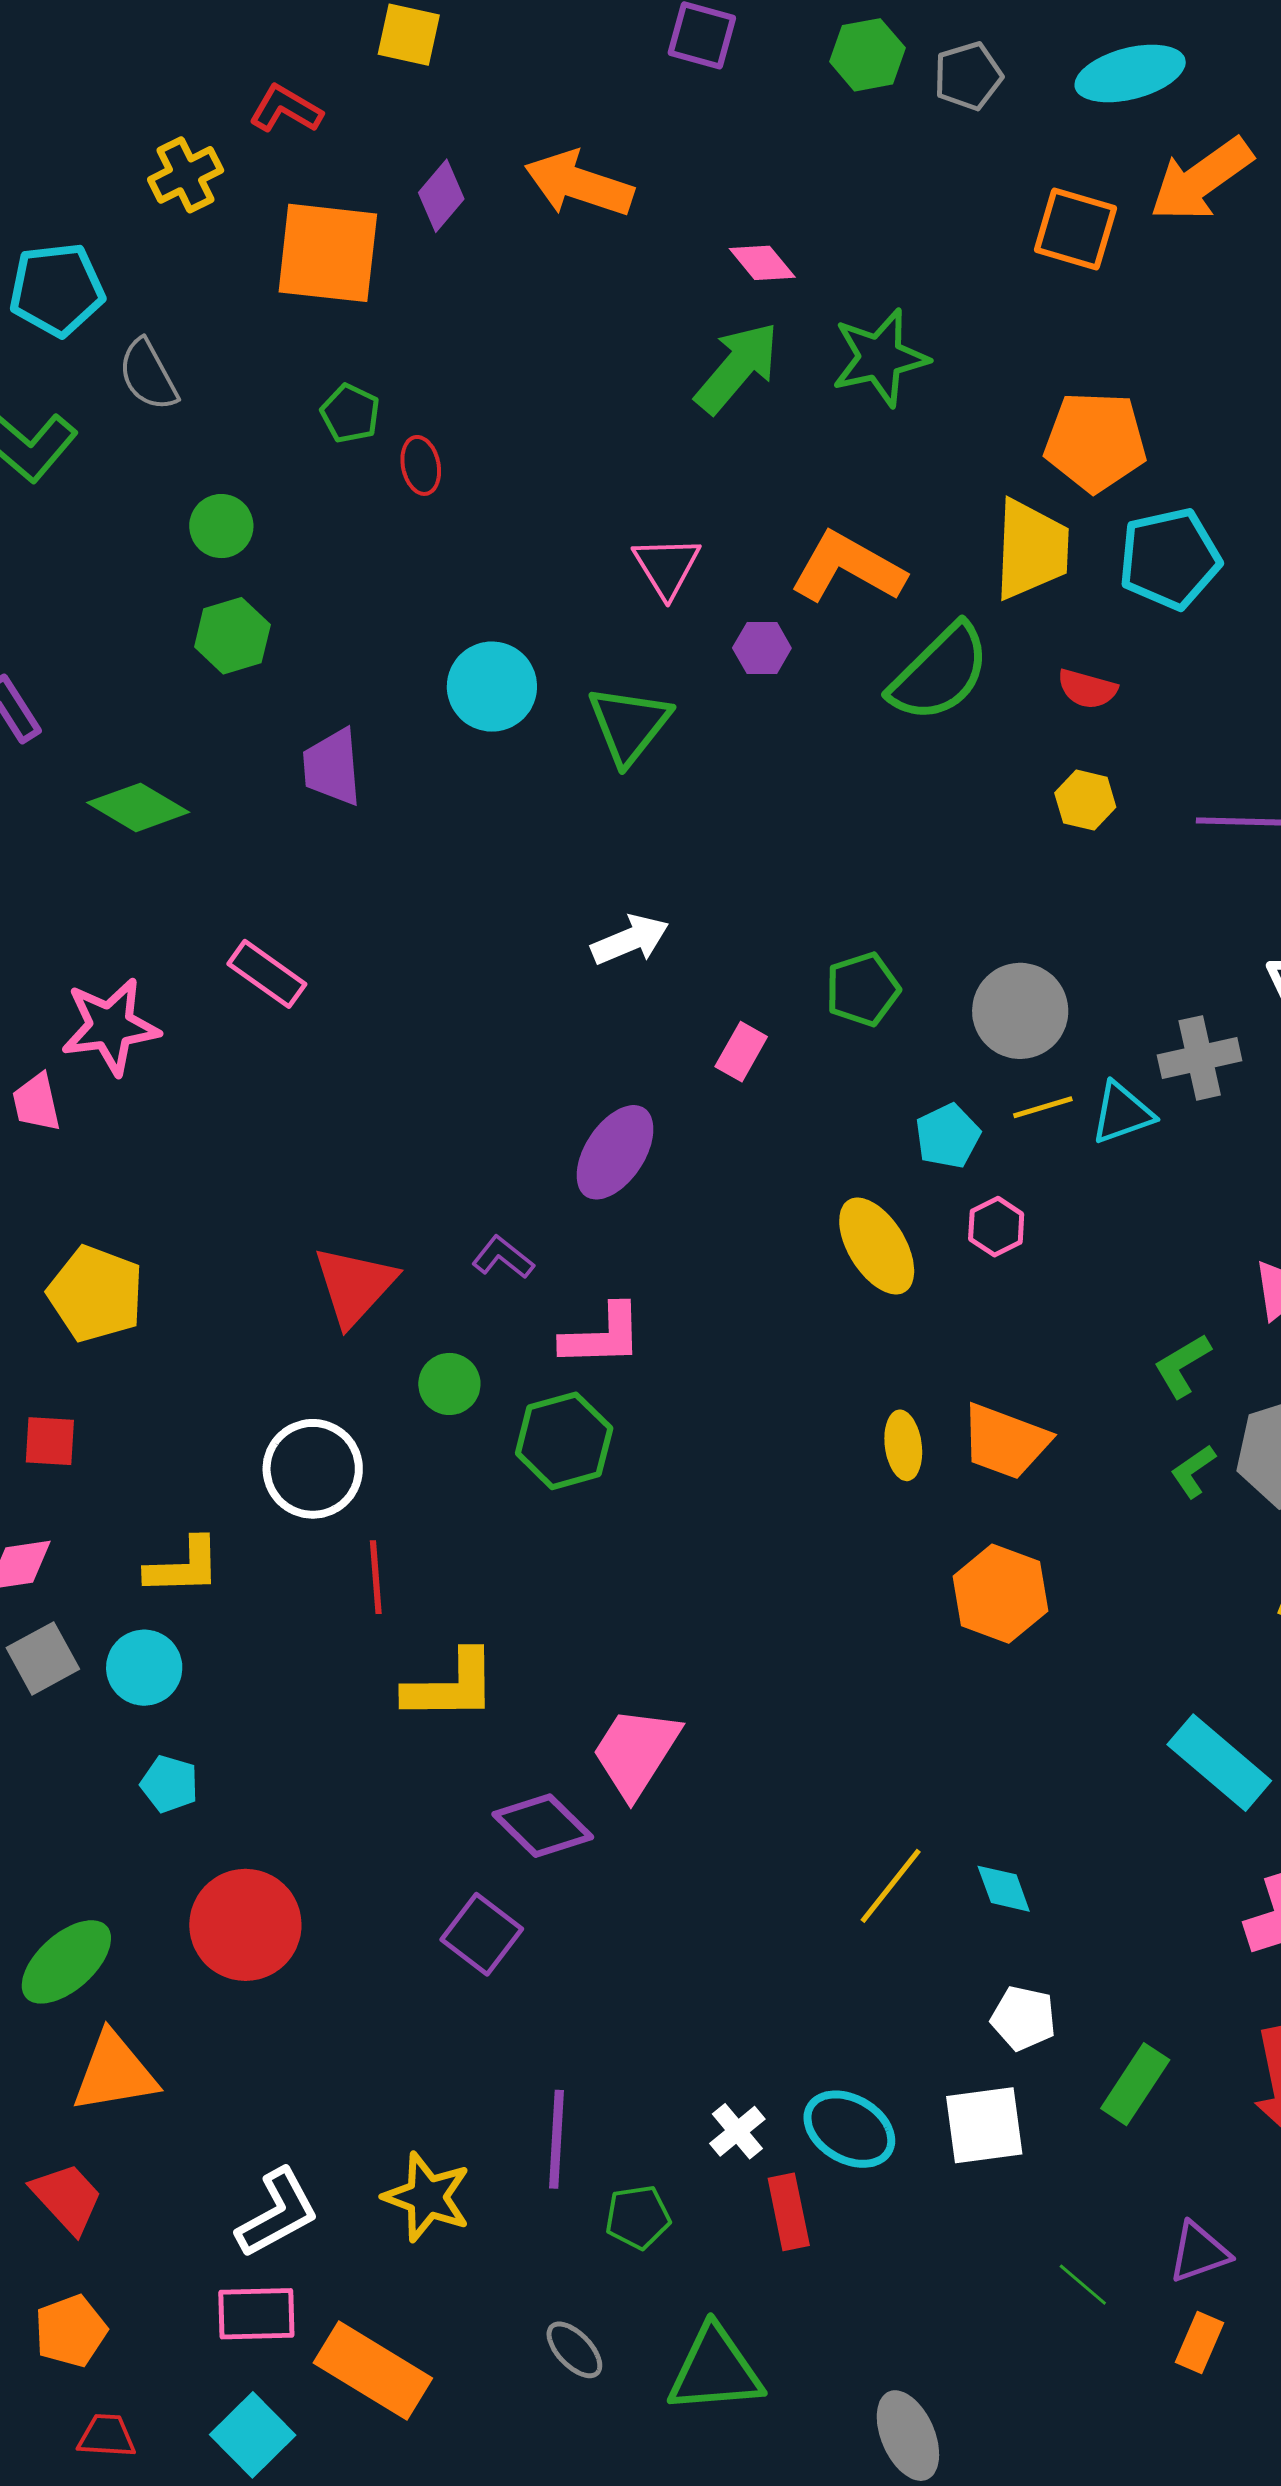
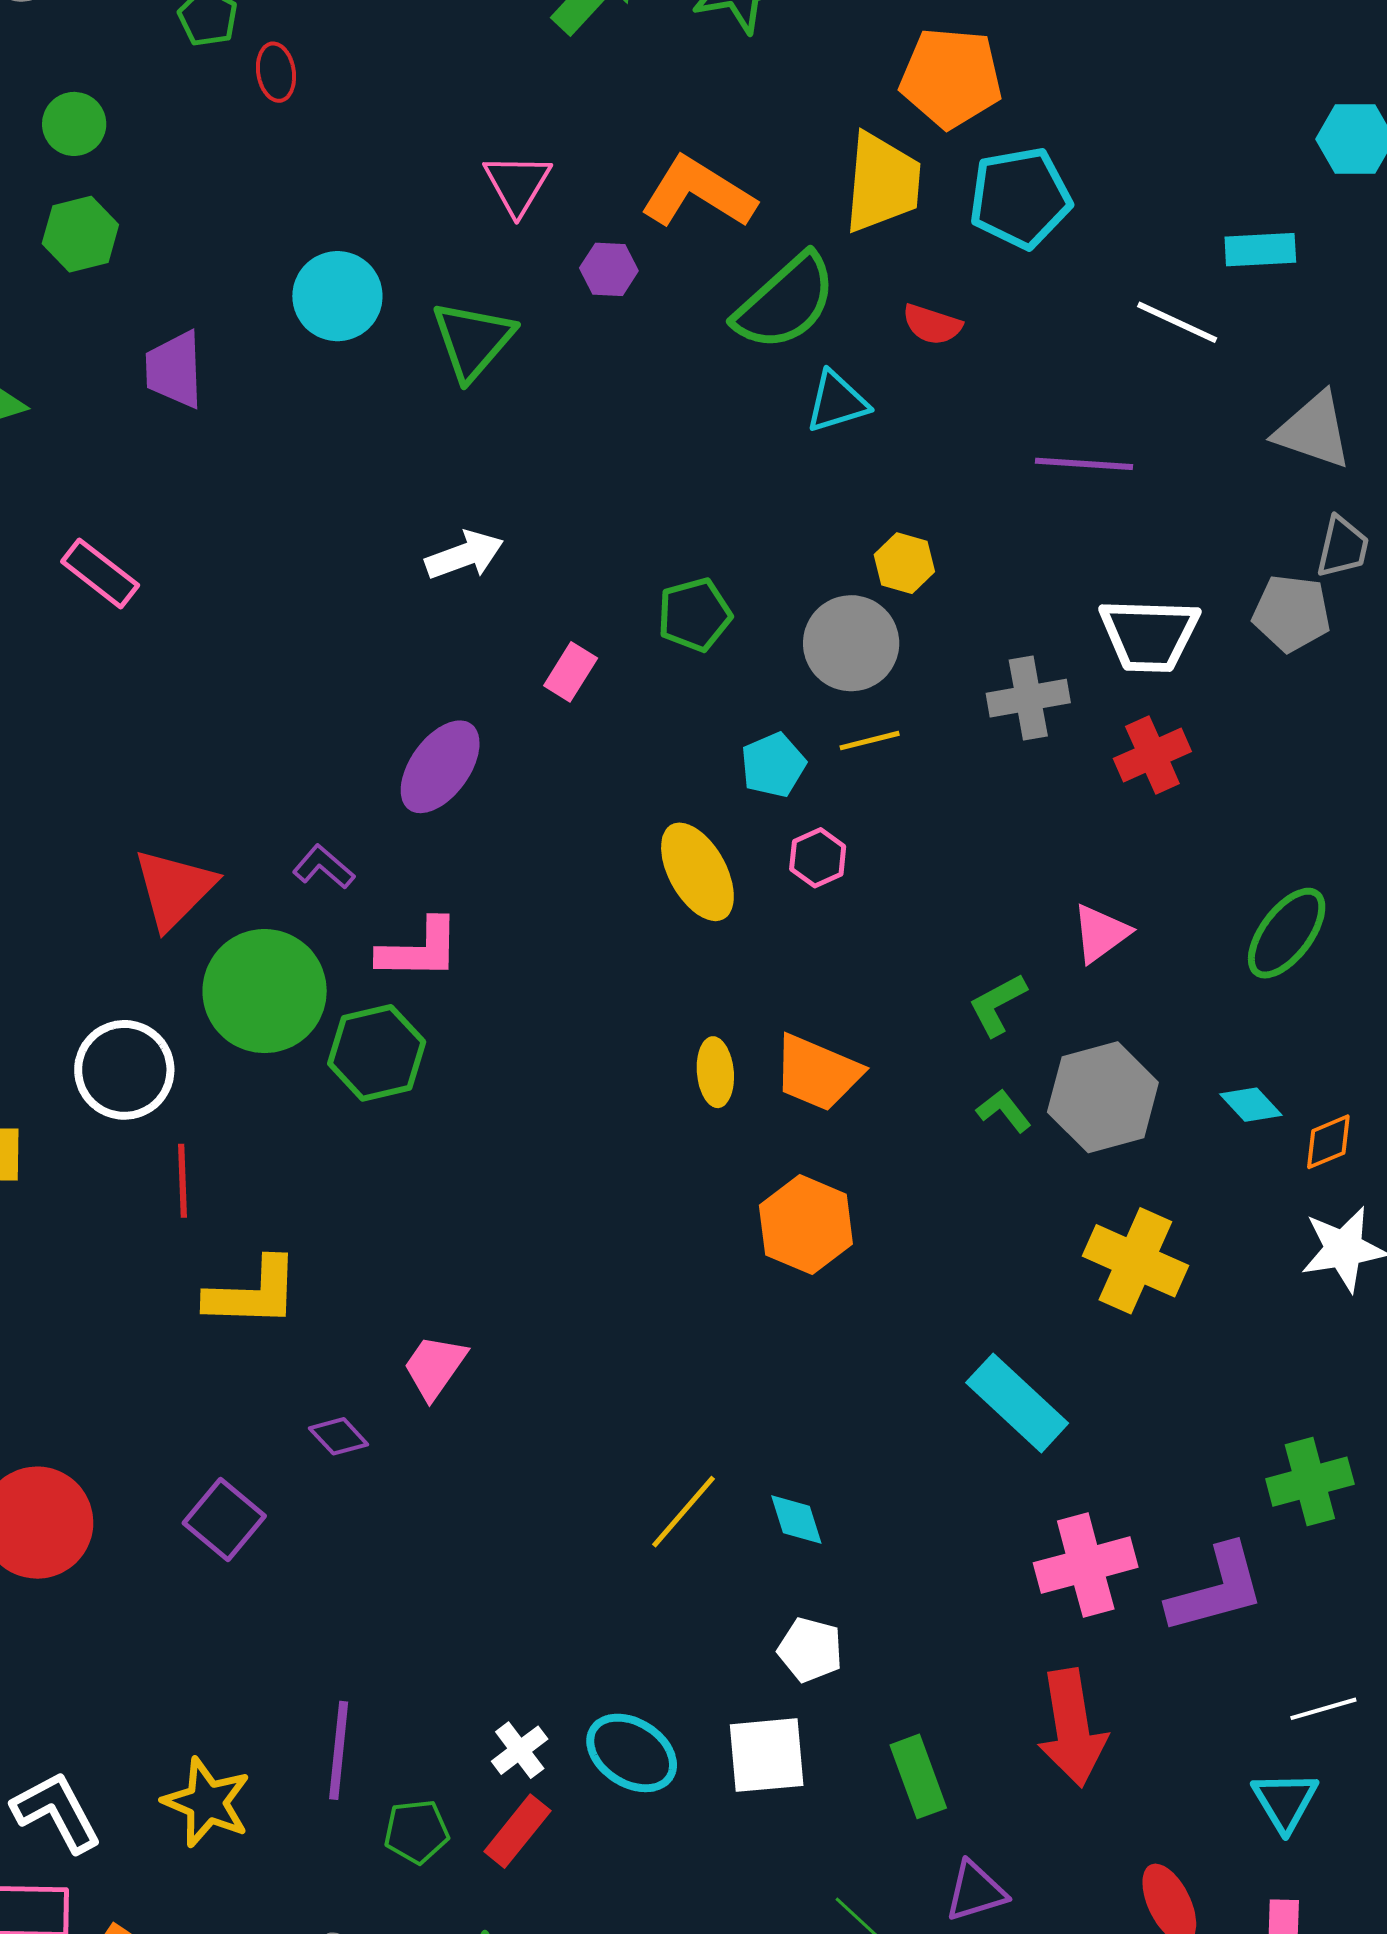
yellow hexagon: (1085, 800) -> (904, 563), moved
cyan triangle: (1122, 1113) -> (837, 402), moved
green circle: (449, 1384) -> (265, 991), size x2.0
green L-shape: (1193, 1471) -> (1004, 1111), turned 84
pink trapezoid: (636, 1752) -> (435, 1367), size x0.7
purple diamond: (543, 1826) -> (339, 1436), size x0.6
purple square: (482, 1934) -> (224, 1519), moved
green rectangle: (1135, 2084) -> (918, 1776), moved, turned -56
red rectangle: (789, 2212) -> (517, 1831), moved, turned 48
white L-shape: (277, 2213) -> (57, 1812), turned -92

